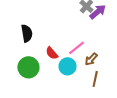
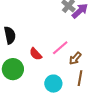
cyan circle: (67, 66) -> (53, 84), moved

